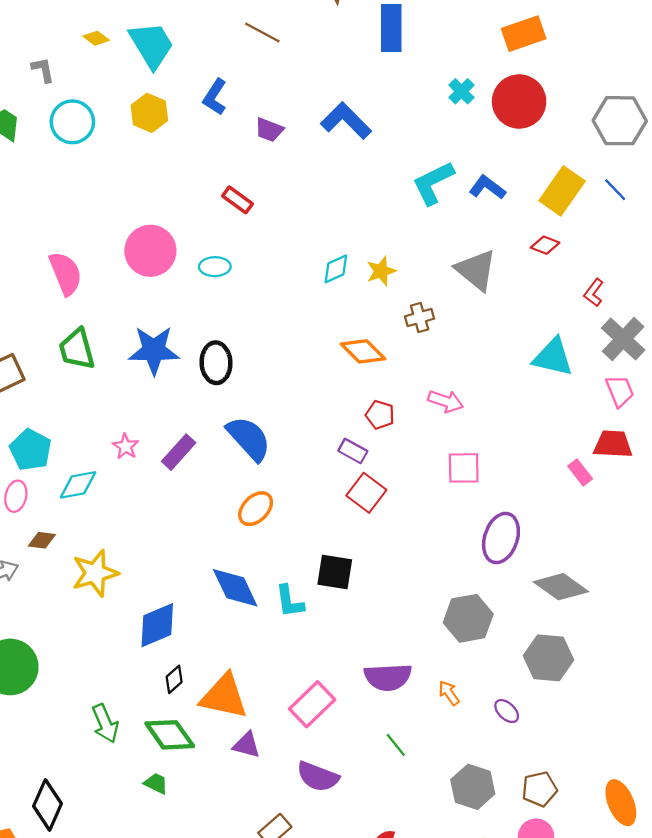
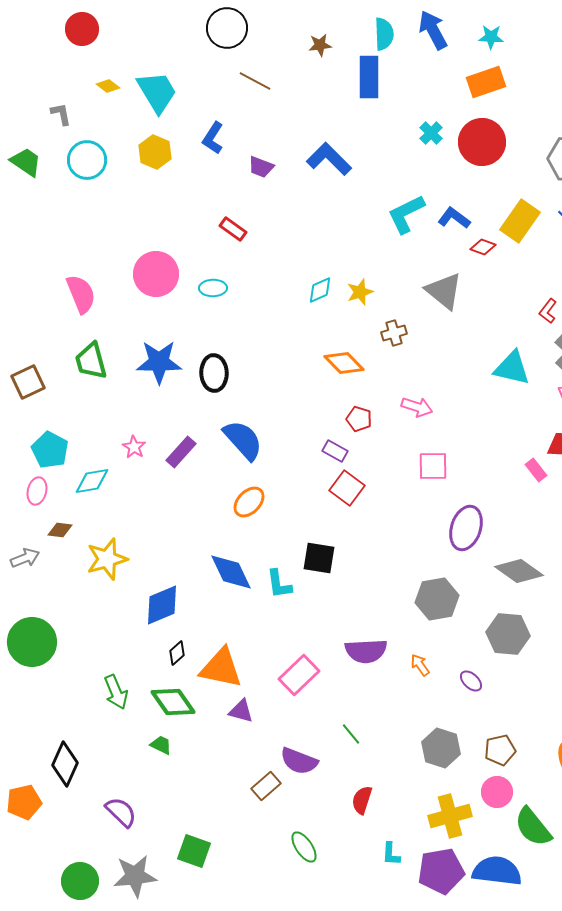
red diamond: (545, 245) -> (483, 247), moved
green line: (396, 745) -> (351, 734), moved
purple semicircle: (318, 777) -> (299, 761), moved

